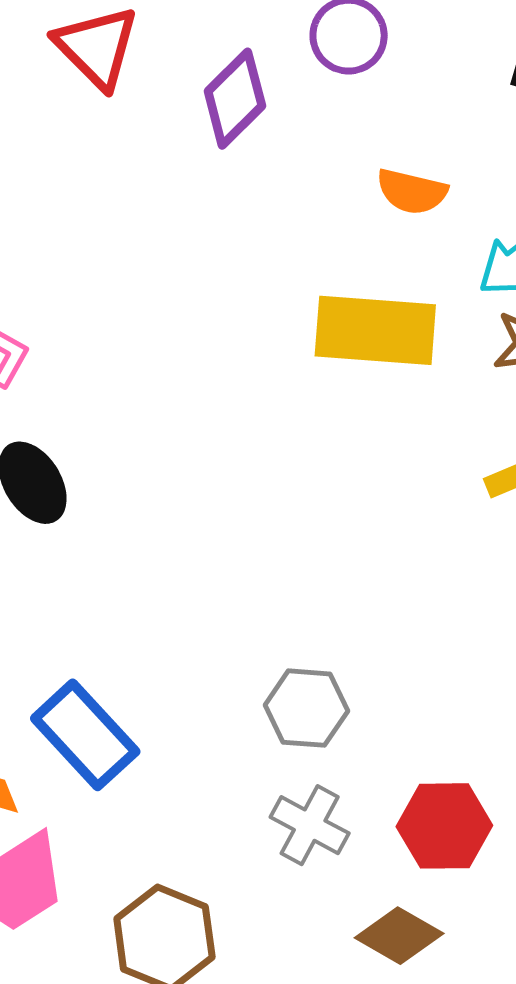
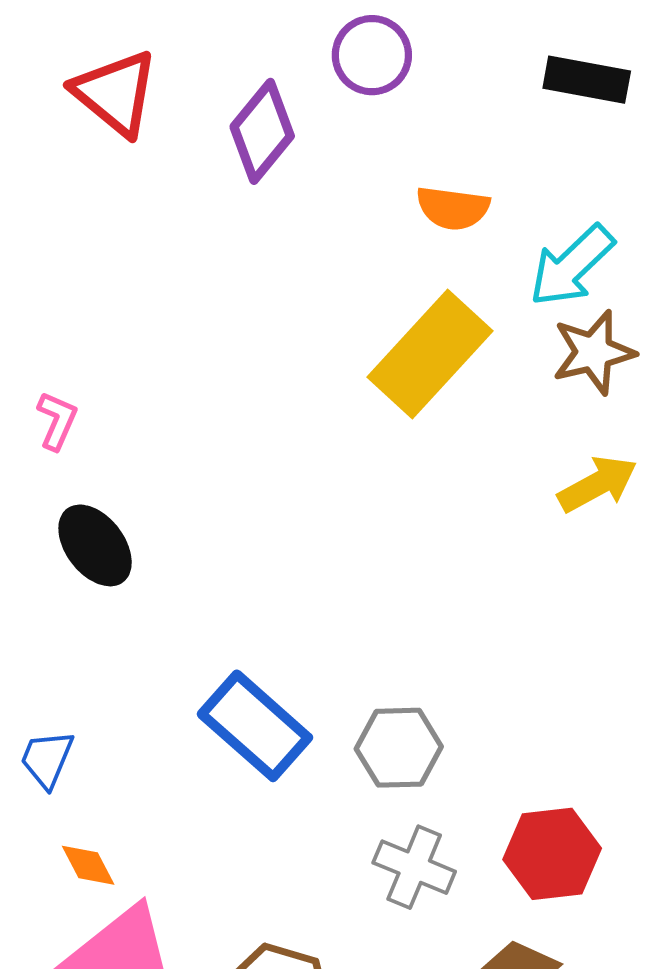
yellow rectangle: (375, 330) -> (430, 354), turned -46
blue rectangle: (85, 735) -> (255, 726), moved

